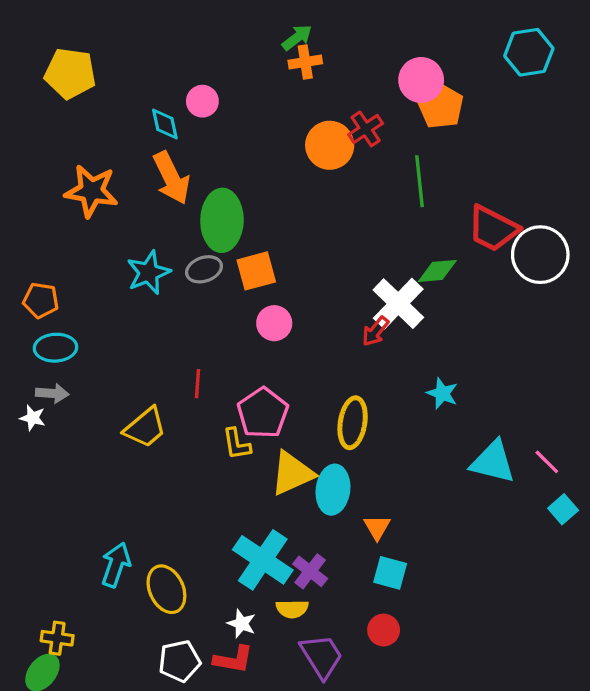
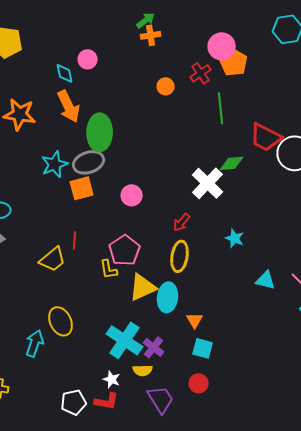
red cross: (366, 129) -> (201, 73), moved
orange circle: (330, 145) -> (166, 86), size x0.6
gray ellipse: (204, 269) -> (89, 162), size x1.4
orange square: (256, 271) -> (82, 188), moved
red arrow: (375, 331) -> (182, 222), moved
red line: (197, 384) -> (75, 240), moved
cyan triangle: (493, 462) -> (266, 280), size x0.7
yellow ellipse: (166, 589) -> (61, 321), moved

